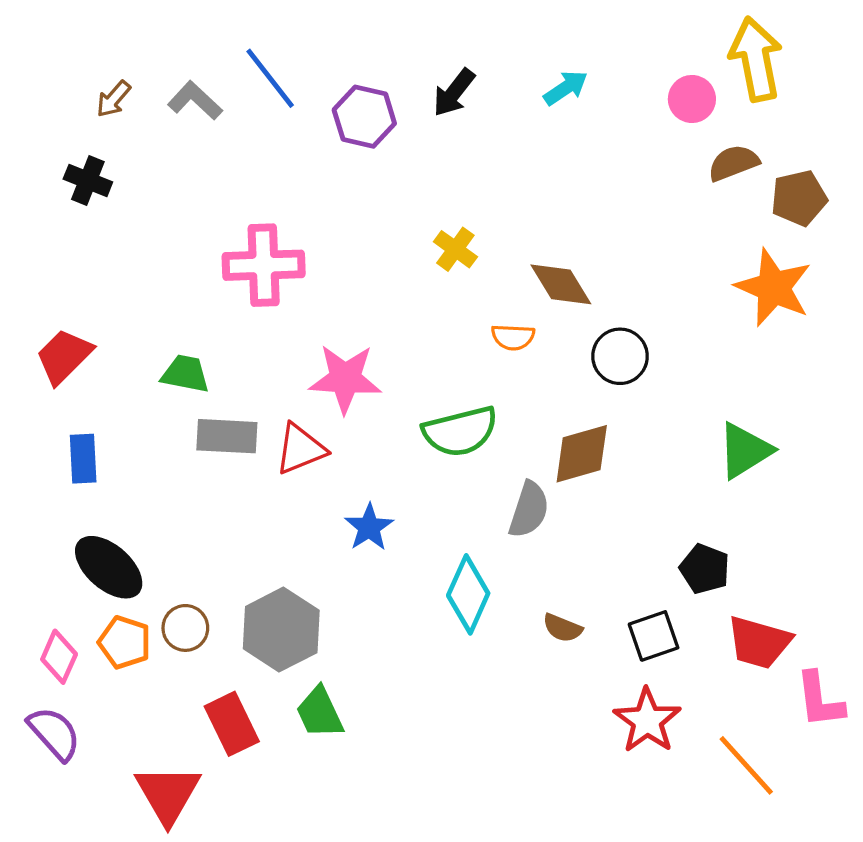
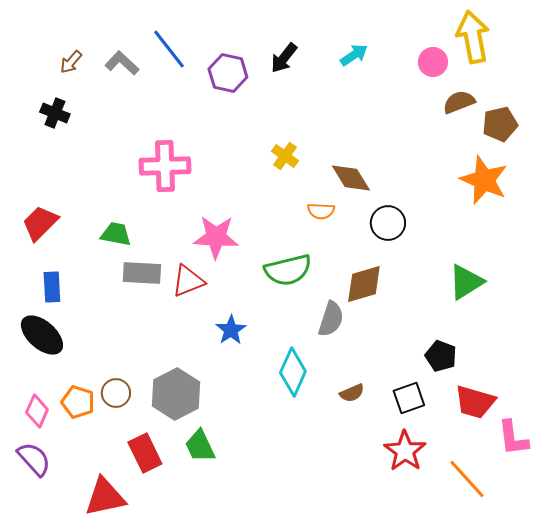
black ellipse: (109, 567) -> (42, 335), moved
brown semicircle: (562, 628) -> (352, 393), turned -45
red triangle: (168, 794) -> (105, 497), turned 48

